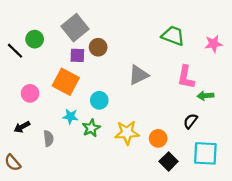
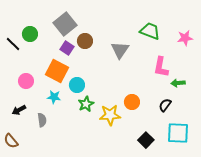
purple square: (77, 55) -> (67, 48), turned 32
gray triangle: (138, 75) -> (120, 50), moved, turned -30
cyan circle: (99, 100) -> (77, 85), moved
cyan star: (70, 116) -> (54, 97), moved
green star: (91, 128) -> (86, 104), moved
orange circle: (158, 138) -> (132, 102), moved

